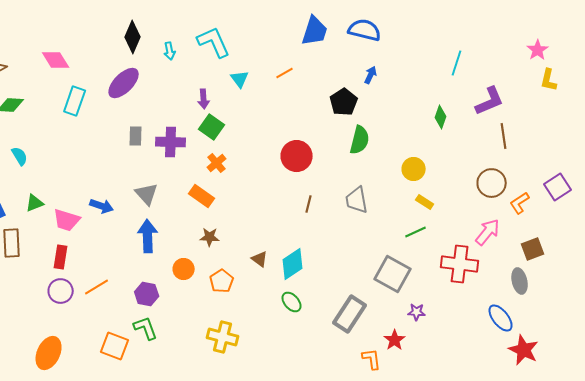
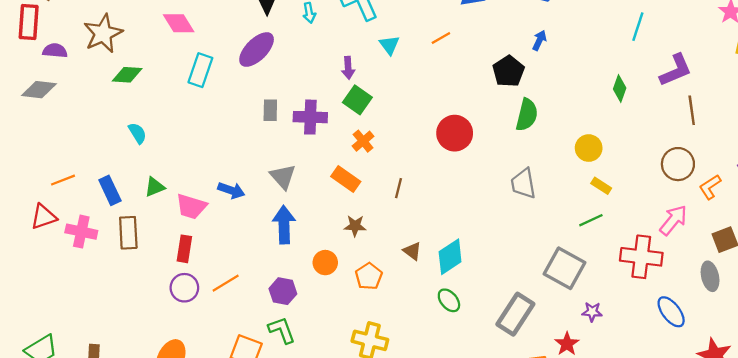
brown line: (309, 204) -> (399, 188), moved
blue ellipse: (501, 318) -> (671, 312), moved

